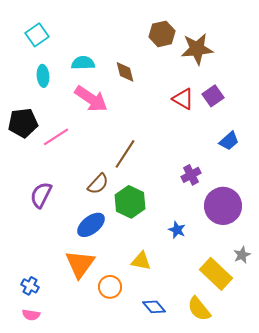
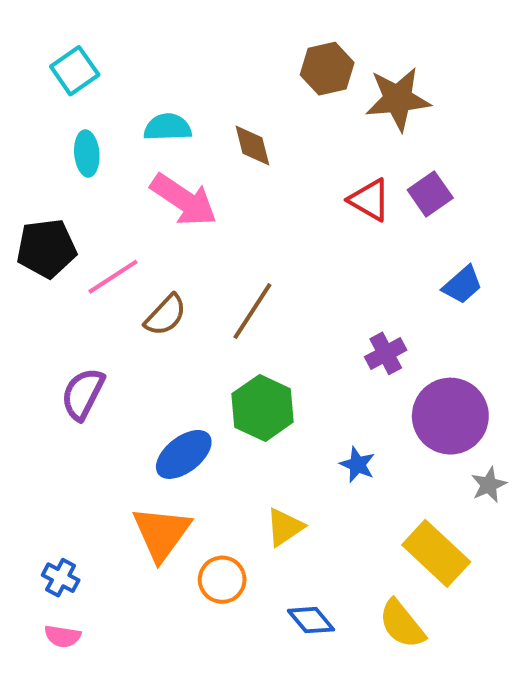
brown semicircle: (98, 184) -> (166, 315), moved
gray star: (242, 255) -> (489, 485), moved
yellow triangle: (141, 261) -> (285, 527), turned -45

